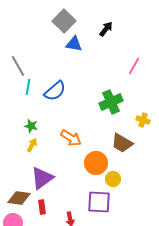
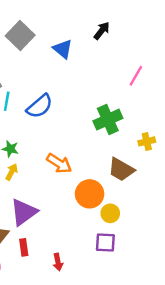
gray square: (64, 21) -> (20, 36), moved
blue triangle: (74, 44) -> (63, 49), turned 30
yellow cross: (143, 120) -> (147, 141), turned -32
purple square: (99, 202) -> (105, 243), moved, size x0.7

